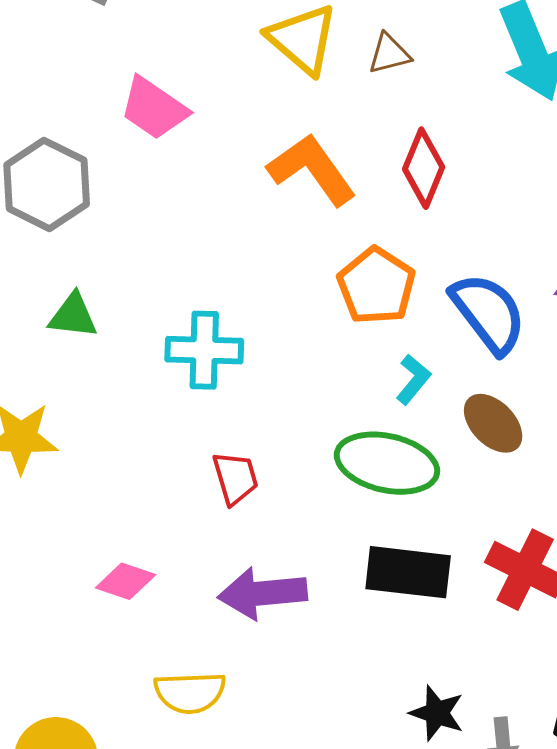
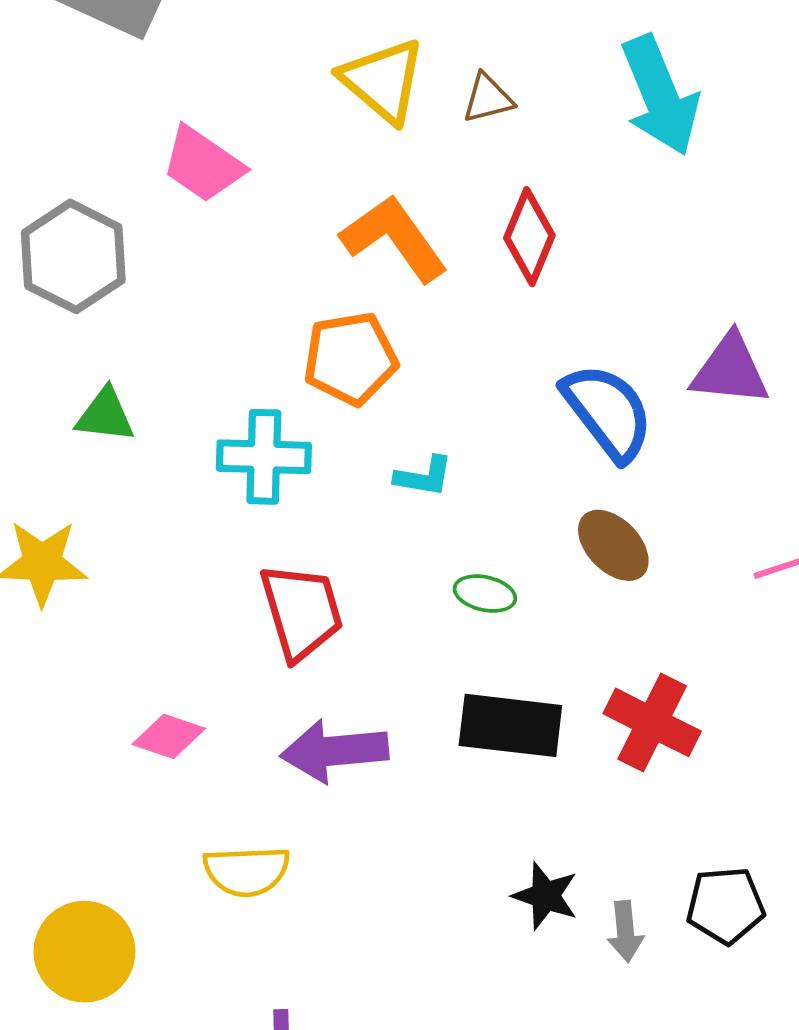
orange pentagon: (376, 286) -> (350, 359), moved, turned 30
cyan L-shape: (413, 379) -> (424, 476), moved, turned 60
green ellipse: (387, 463) -> (485, 594), size x0.5
red trapezoid: (235, 478) -> (301, 612), size x1.5

